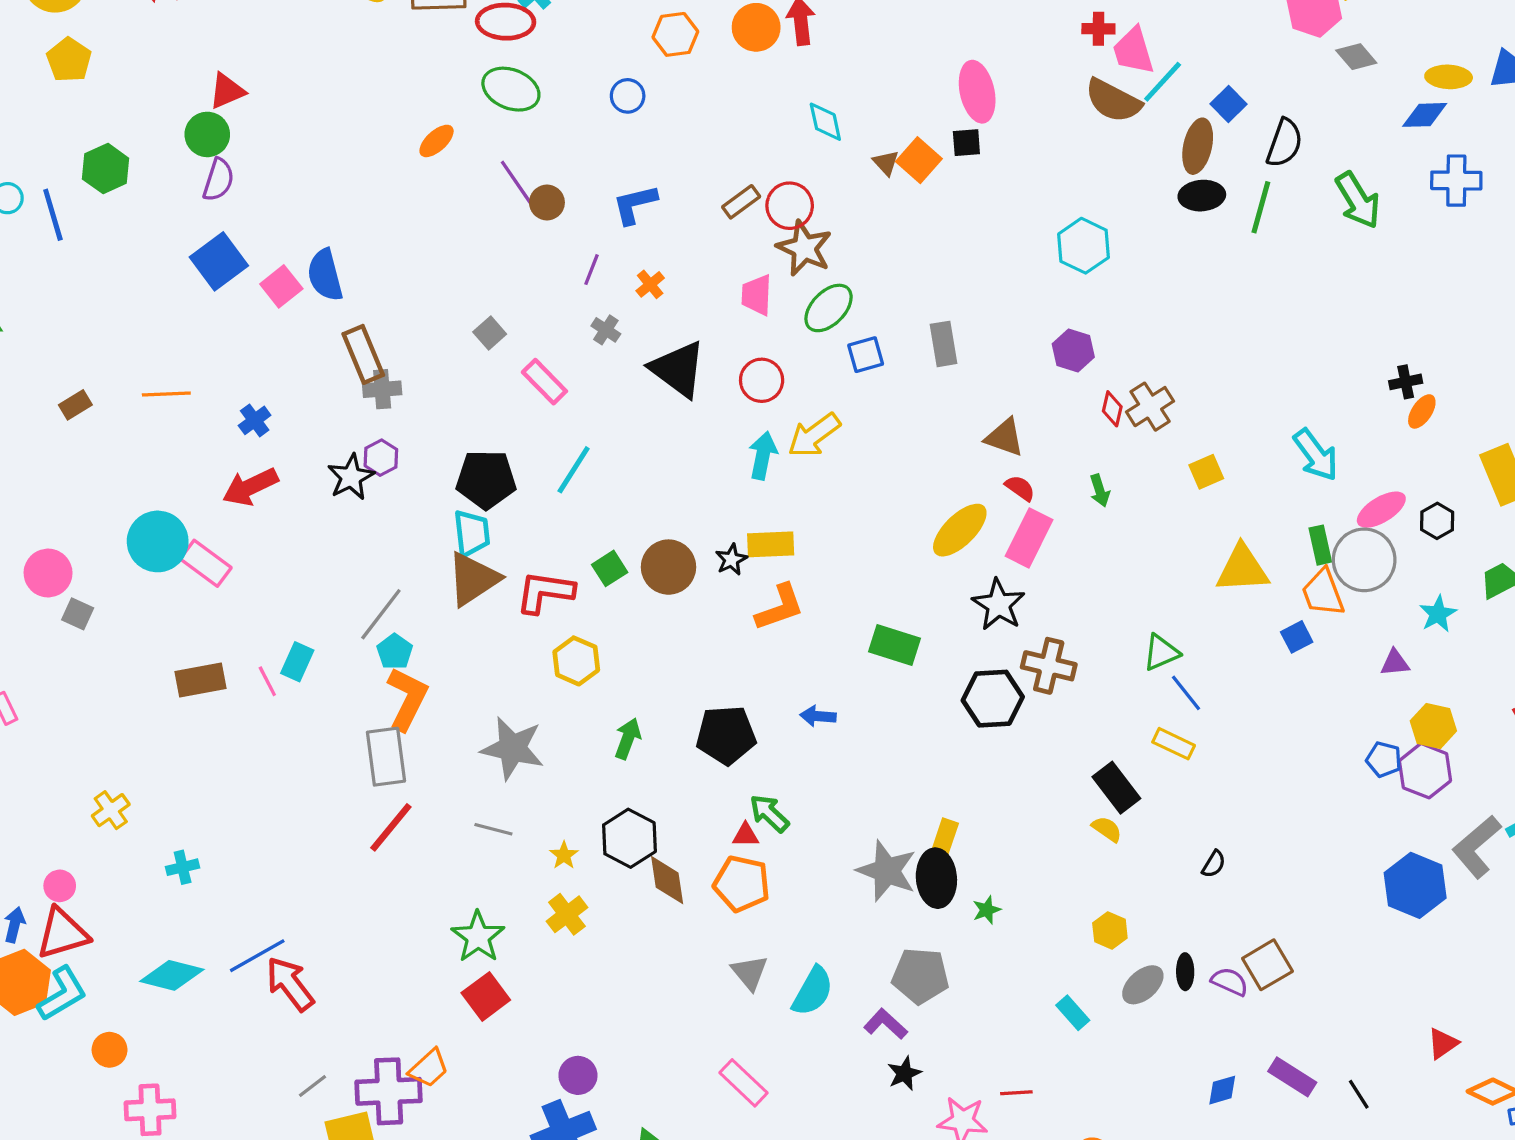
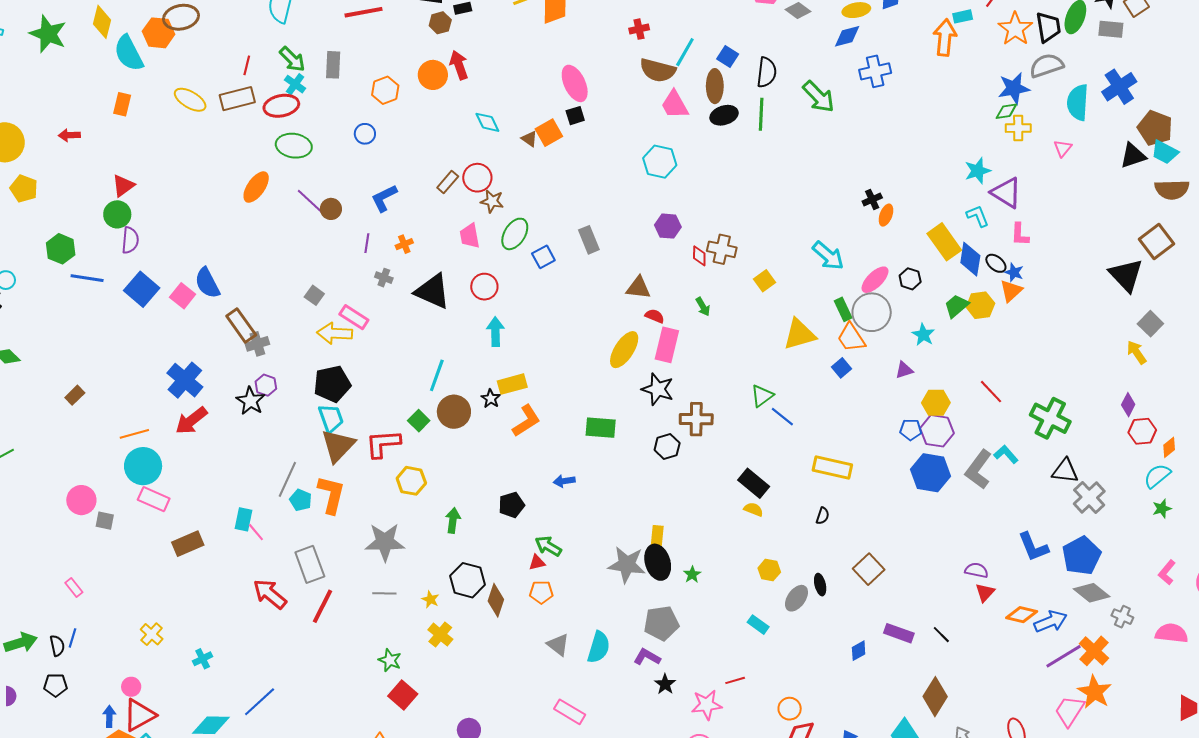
pink trapezoid: (1133, 51) -> (675, 105), moved
orange ellipse: (437, 141) -> (256, 187), size x1.4
orange square: (919, 160) -> (549, 133), turned 32
blue line: (53, 215) -> (87, 278), moved, turned -52
brown star: (804, 248) -> (492, 201), size x0.7
orange cross: (650, 284) -> (404, 244), turned 30
orange line: (166, 394) -> (134, 434), moved
brown cross: (1150, 407) -> (722, 249), turned -32
blue cross: (255, 420) -> (185, 380), size x1.8
yellow arrow: (814, 435) -> (335, 333), moved, turned 52
cyan line: (574, 470) -> (437, 375), moved
pink rectangle: (206, 563) -> (154, 499), moved
pink line: (267, 681) -> (256, 532), moved
orange L-shape: (407, 699) -> (331, 495), moved
black hexagon: (993, 699) -> (667, 446), size x0.7
black pentagon: (726, 735) -> (512, 505), size x0.7
yellow rectangle: (1174, 744) -> (832, 467), moved, size x1.5
brown diamond: (667, 880) -> (496, 600), turned 40
orange pentagon: (742, 884) -> (541, 592), size x0.7
blue hexagon: (1415, 885) -> (931, 473), moved
green star: (478, 937) -> (390, 660), size x0.7
purple semicircle: (1230, 982) -> (976, 570), moved
red arrow: (290, 984) -> (270, 594), moved

